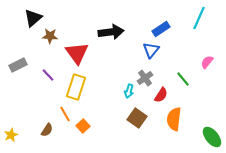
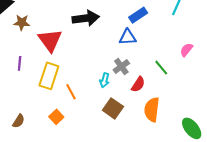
blue triangle: (151, 50) -> (128, 37), turned 48
purple line: (48, 75) -> (20, 63), turned 48
orange line: (65, 114) -> (71, 92), moved

